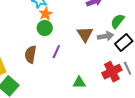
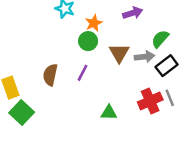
orange star: (46, 14) -> (94, 23), moved
green circle: (45, 28) -> (88, 41), moved

